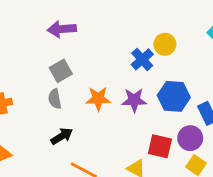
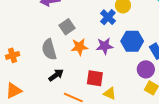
gray square: (61, 71) -> (67, 27), moved
gray semicircle: (55, 99) -> (49, 49), size x1.5
red square: (160, 146) -> (95, 78), moved

